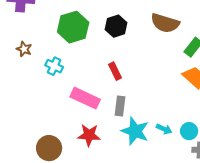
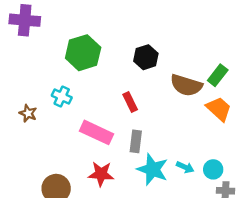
brown semicircle: (165, 23) -> (186, 85), moved
black hexagon: (116, 26) -> (146, 57), moved
brown star: (24, 49) -> (28, 113), moved

